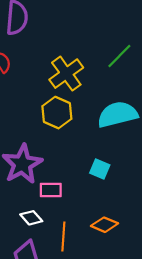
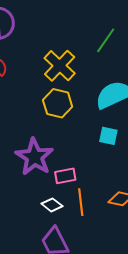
cyan square: (100, 169) -> (108, 136), moved
orange line: (63, 236) -> (81, 202), moved

